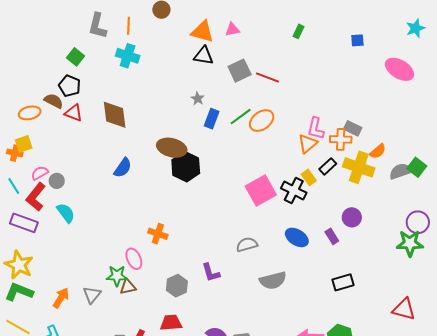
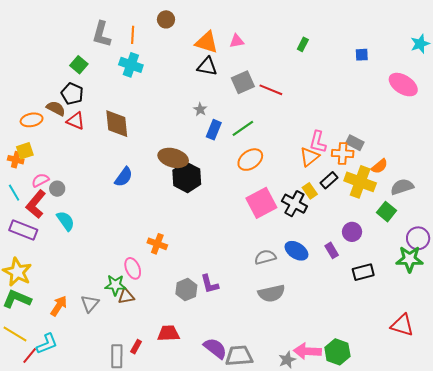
orange ellipse: (262, 121) -> (250, 160), moved
green square: (417, 167) -> (387, 212), moved
gray semicircle: (247, 245) -> (265, 257), moved
black rectangle: (343, 282) -> (363, 272), moved
gray hexagon: (177, 286) -> (186, 290), moved

